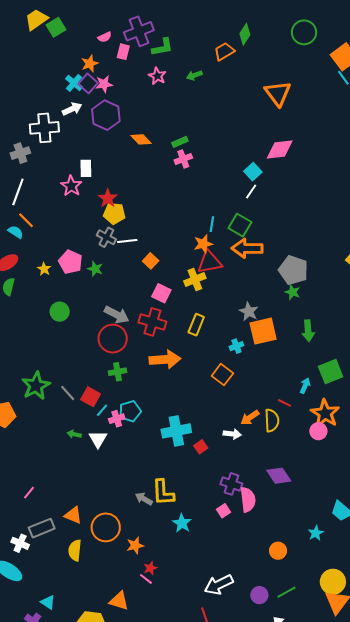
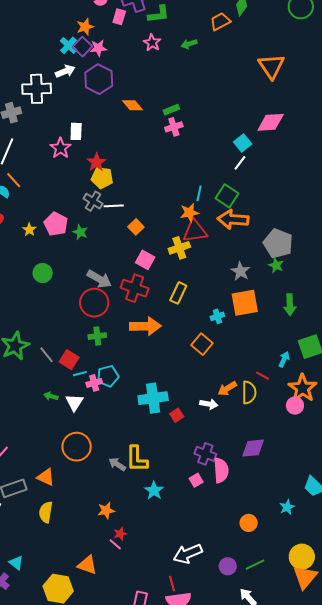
gray star: (249, 312) -> (240, 271), moved
cyan line: (102, 410) -> (80, 374), turned 32
purple diamond: (279, 476) -> (253, 448), turned -65
orange circle: (106, 527) -> (77, 447), moved

